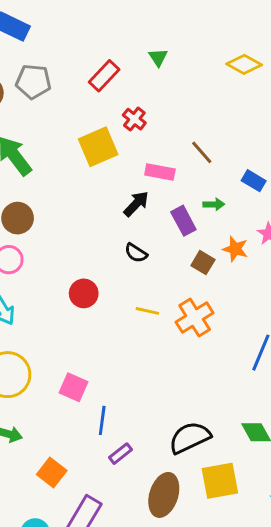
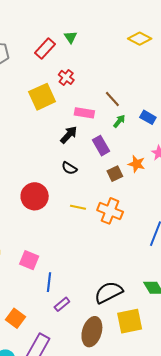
green triangle: (158, 57) -> (70, 37), moved
green arrow: (214, 204) -> (119, 121), moved, turned -48
brown square: (203, 263) -> (115, 174), turned 35
red circle: (84, 293) -> (35, 196), size x1.4
orange cross: (195, 318) -> (110, 211), turned -35

